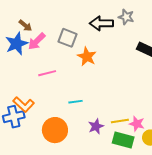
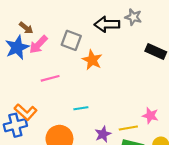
pink star: (137, 124) -> (150, 116), moved

